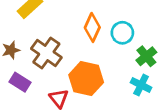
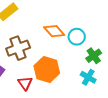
orange diamond: (92, 27) -> (54, 31), turned -70
brown cross: (46, 53) -> (18, 48), turned 30

